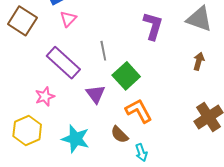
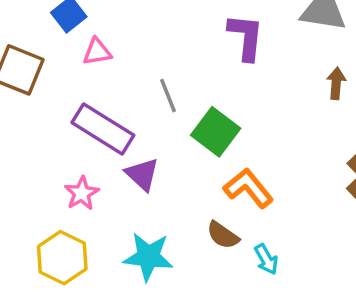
pink triangle: (68, 19) -> (97, 52), turned 48
purple triangle: (96, 94) -> (142, 174), moved

